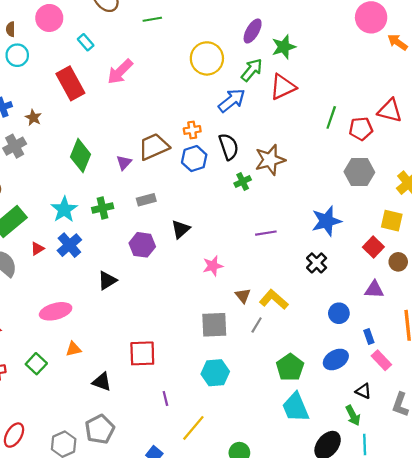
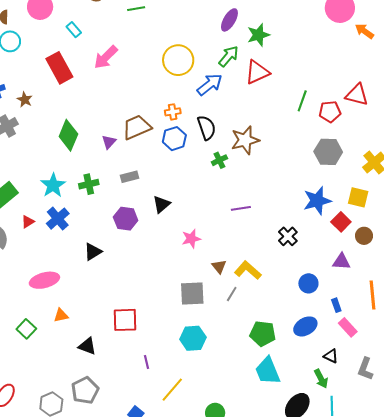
yellow circle: (207, 58) -> (178, 60), moved
blue star: (326, 221) -> (317, 201), moved
green pentagon: (290, 367) -> (263, 334), turned -30

